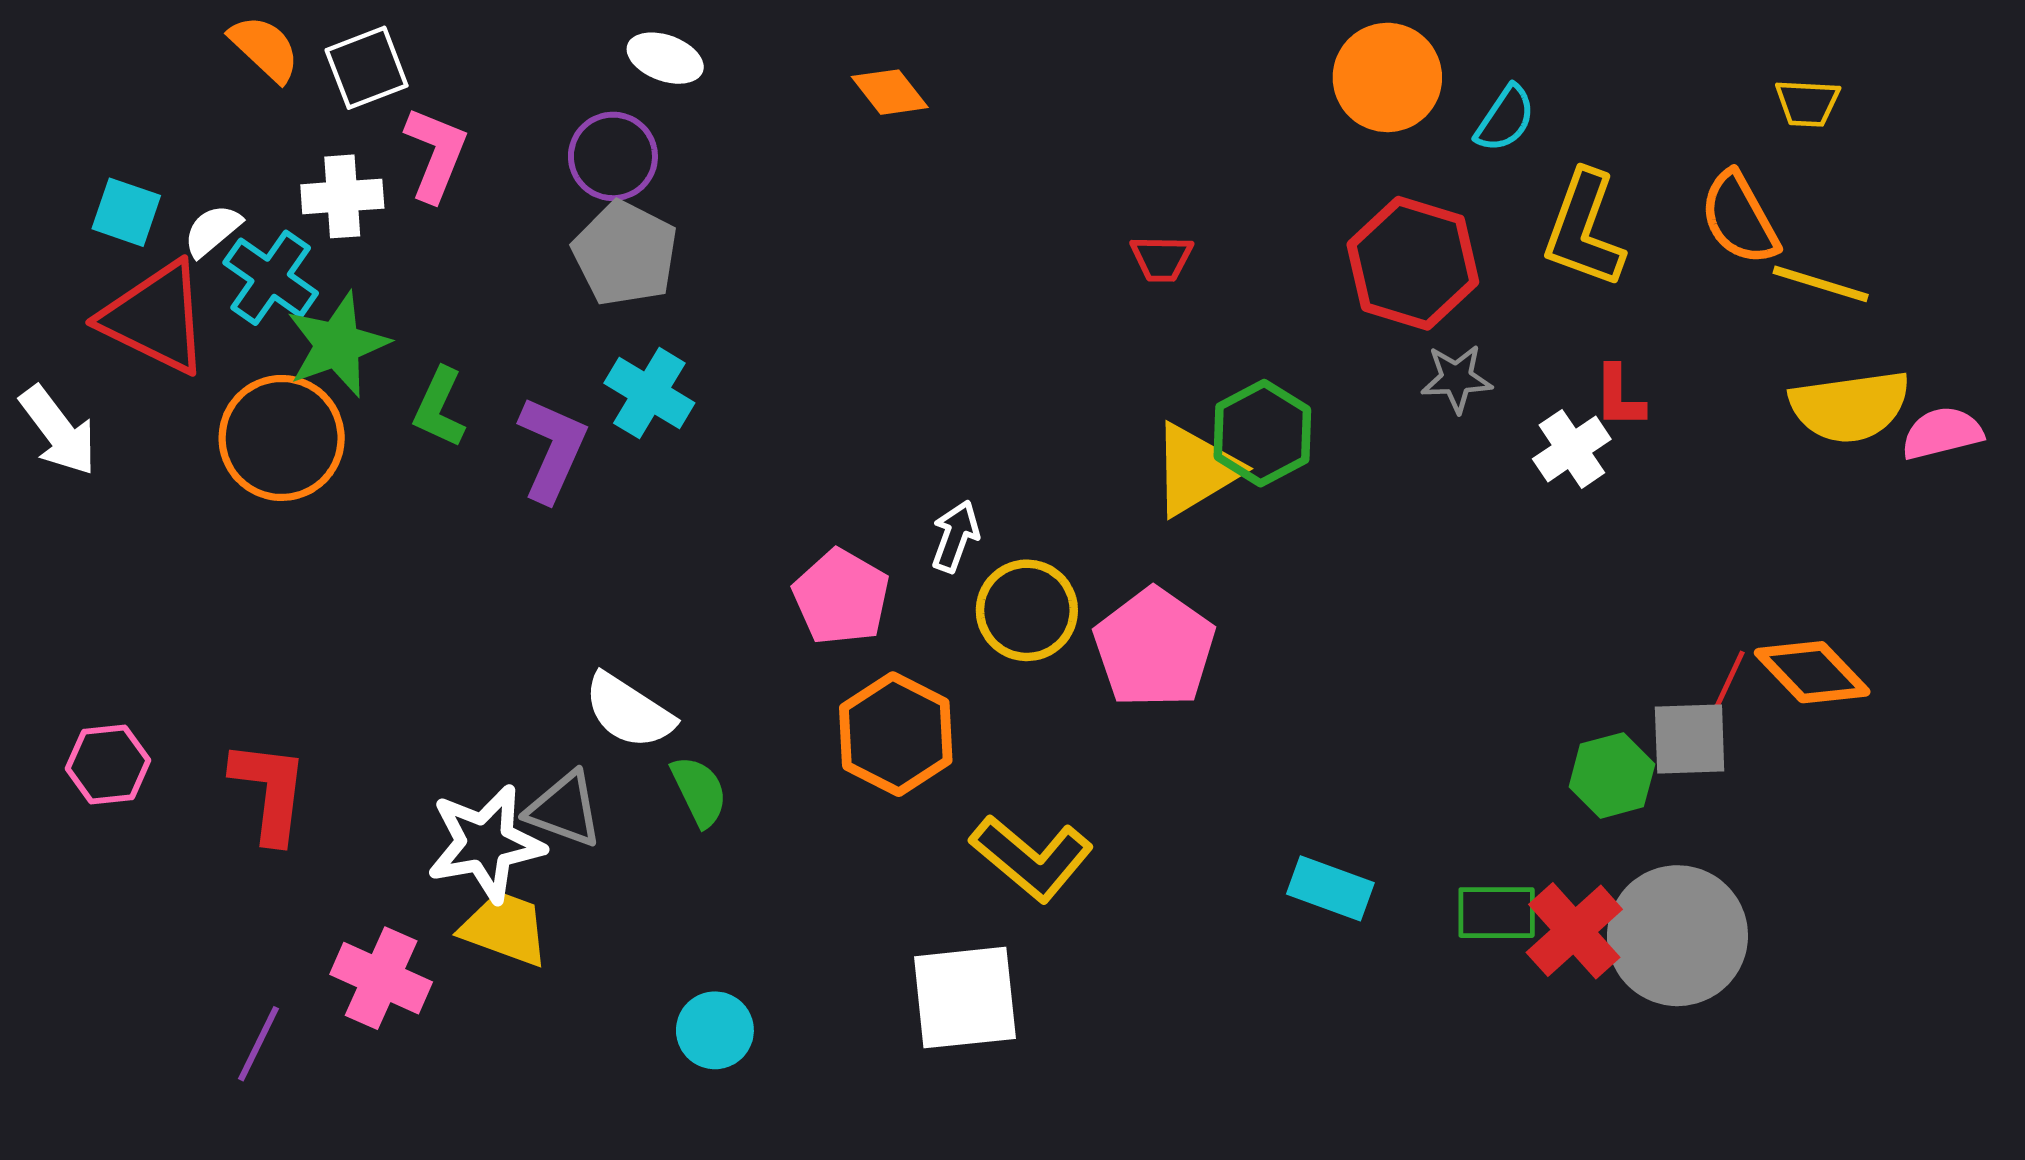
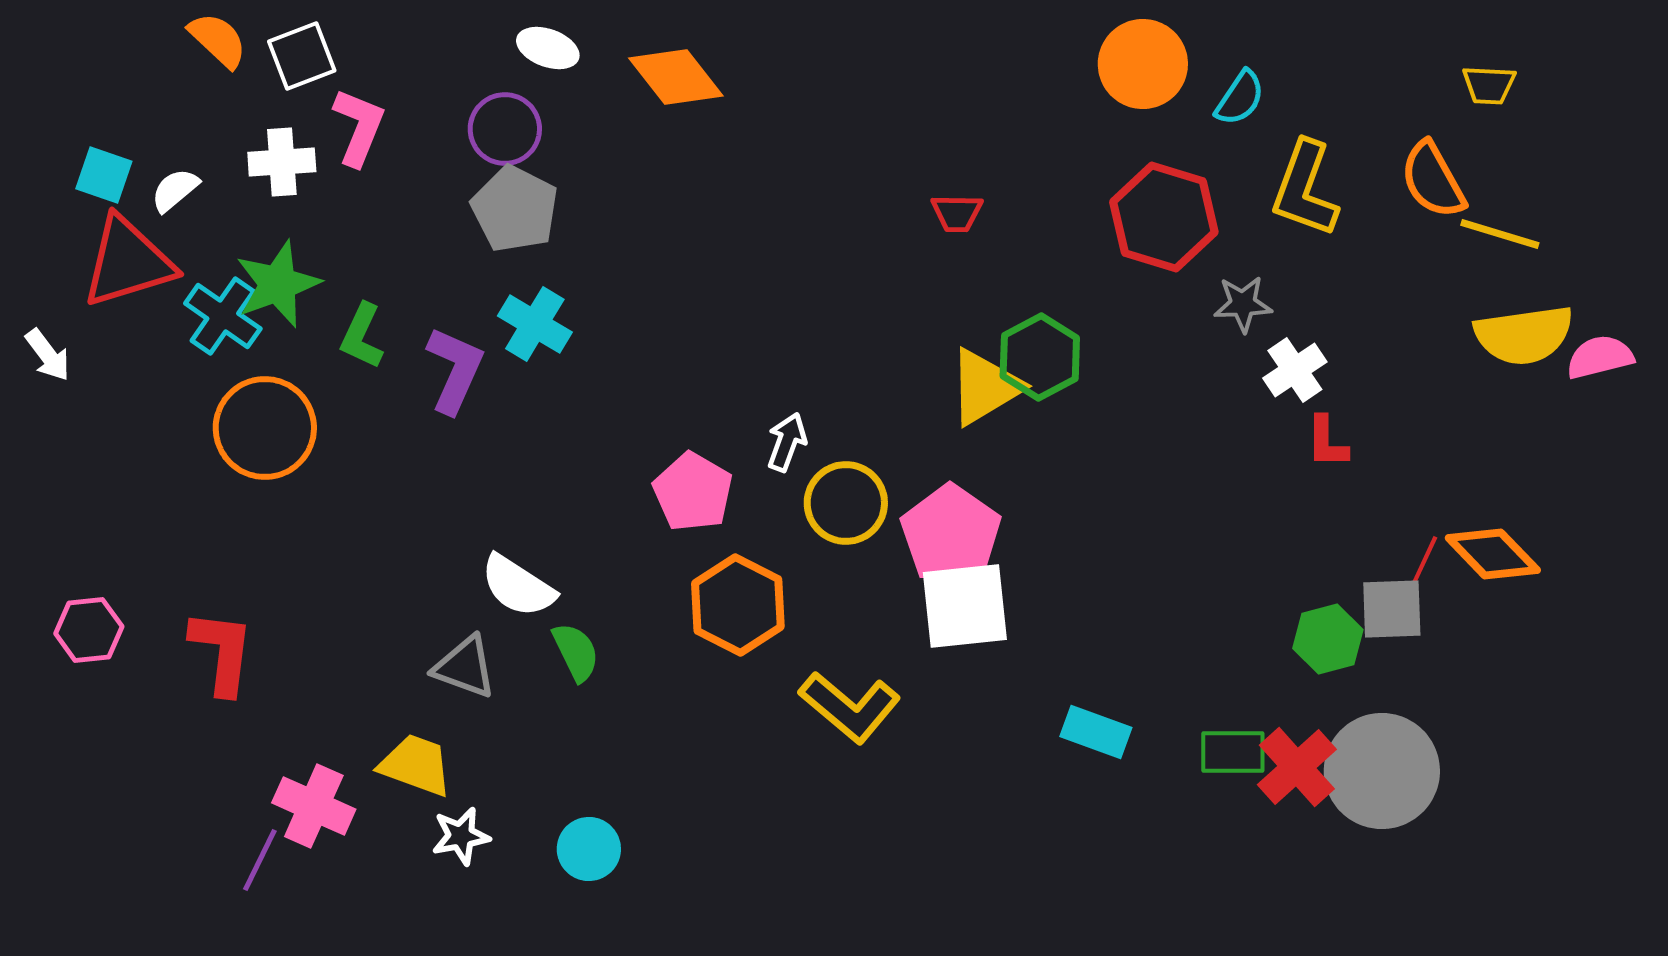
orange diamond: (890, 92) -> (676, 77), moved, size x1.5
cyan cross: (271, 278) -> (223, 316), moved
red triangle: (155, 318) -> (128, 262), turned -43
gray star: (1457, 379) -> (1243, 304), moved
red L-shape: (1619, 397) -> (1327, 442), moved
white arrow: (58, 431) -> (48, 355), size x0.7
orange circle: (282, 438) -> (265, 428), moved
white star: (486, 843) -> (461, 836), moved, size x0.6
white square: (965, 998) -> (965, 606), moved
purple line: (259, 1044) -> (260, 860), moved

